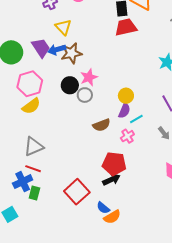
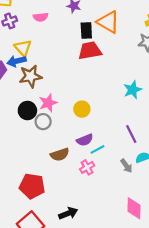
blue arrow: (57, 50) -> (17, 61), moved
yellow circle: (126, 96) -> (82, 109), moved
purple semicircle: (124, 111) -> (85, 140), turned 42
red pentagon: (114, 164) -> (32, 186), moved

